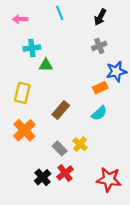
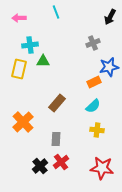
black arrow: (100, 17) -> (110, 17), moved
yellow rectangle: (22, 93) -> (19, 69), moved
yellow cross: (80, 144) -> (97, 130), moved, turned -32
gray rectangle: (60, 148) -> (56, 139), turned 48

